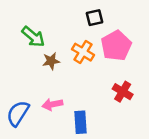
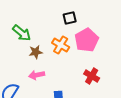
pink arrow: (52, 104) -> (37, 75), moved

